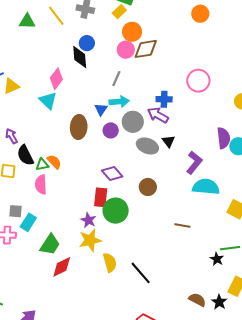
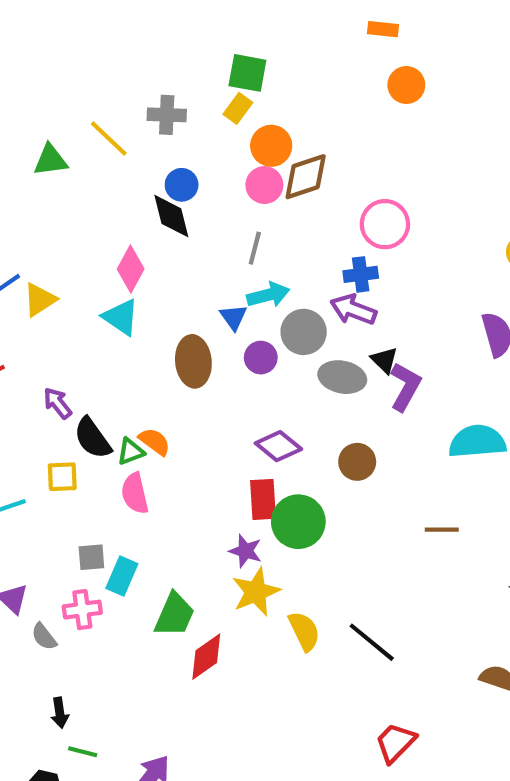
pink circle: (198, 81) -> (385, 224), moved
purple L-shape: (194, 163) -> (405, 387), moved

